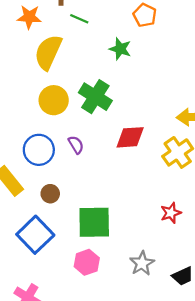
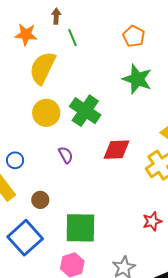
green line: (79, 19) -> (73, 38), turned 42
green star: (120, 49) -> (137, 79), moved, size x1.4
blue circle: (39, 150) -> (15, 160), moved, size x0.6

